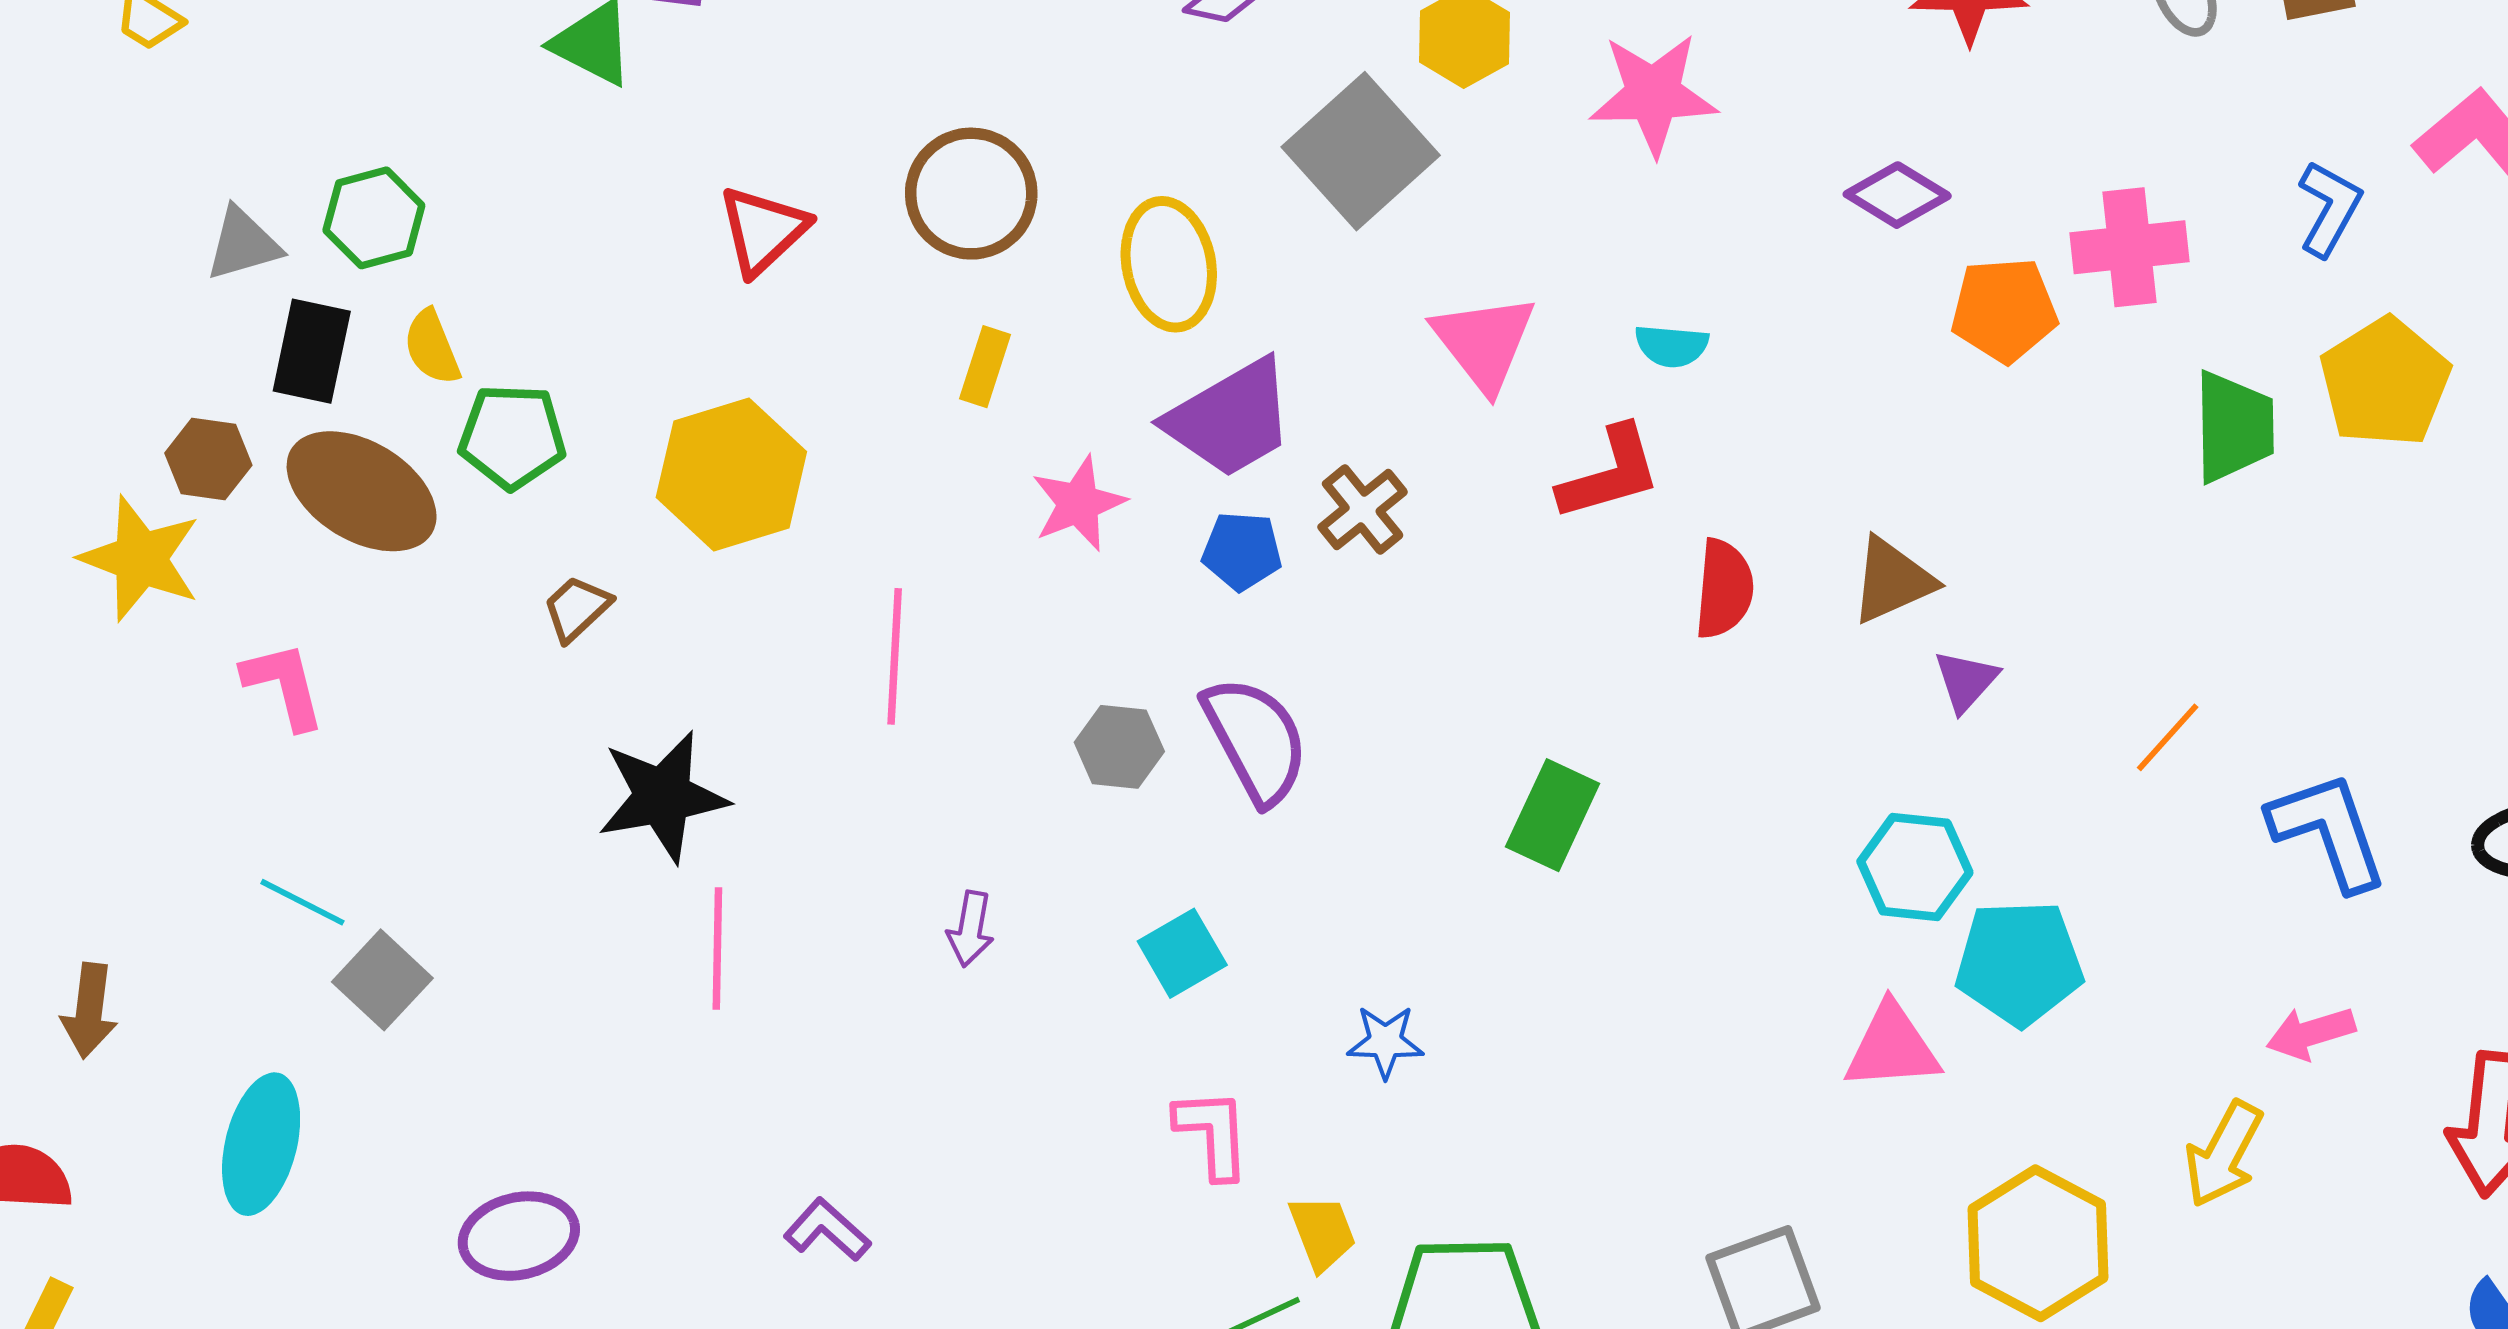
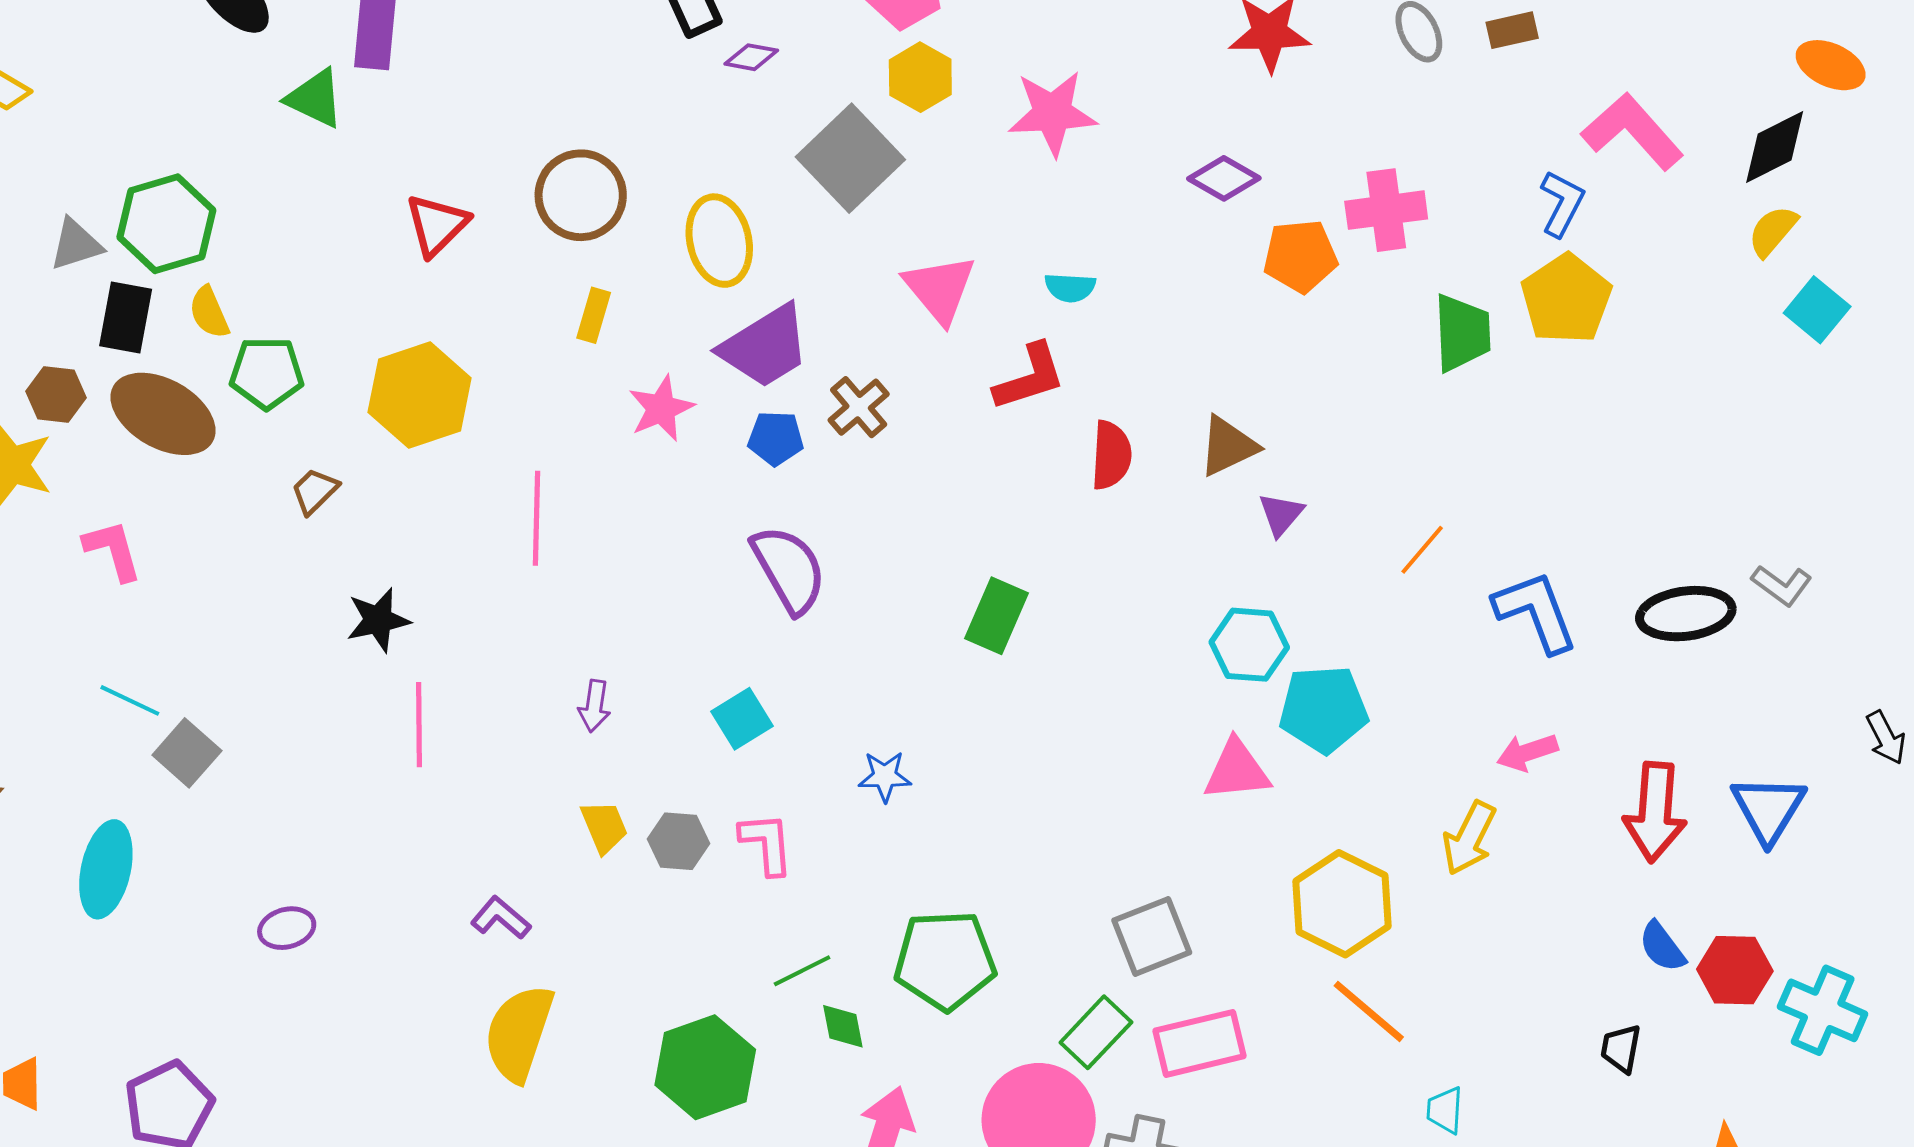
blue L-shape: (2329, 208) -> (1562, 203), moved
green hexagon: (374, 218) -> (166, 224), size x1.4
gray hexagon: (1119, 747) -> (679, 841), moved
black star: (663, 796) -> (378, 620), size x0.7
yellow trapezoid: (1322, 1233) -> (604, 827), moved
purple ellipse: (519, 1236) -> (287, 928), size x0.7

